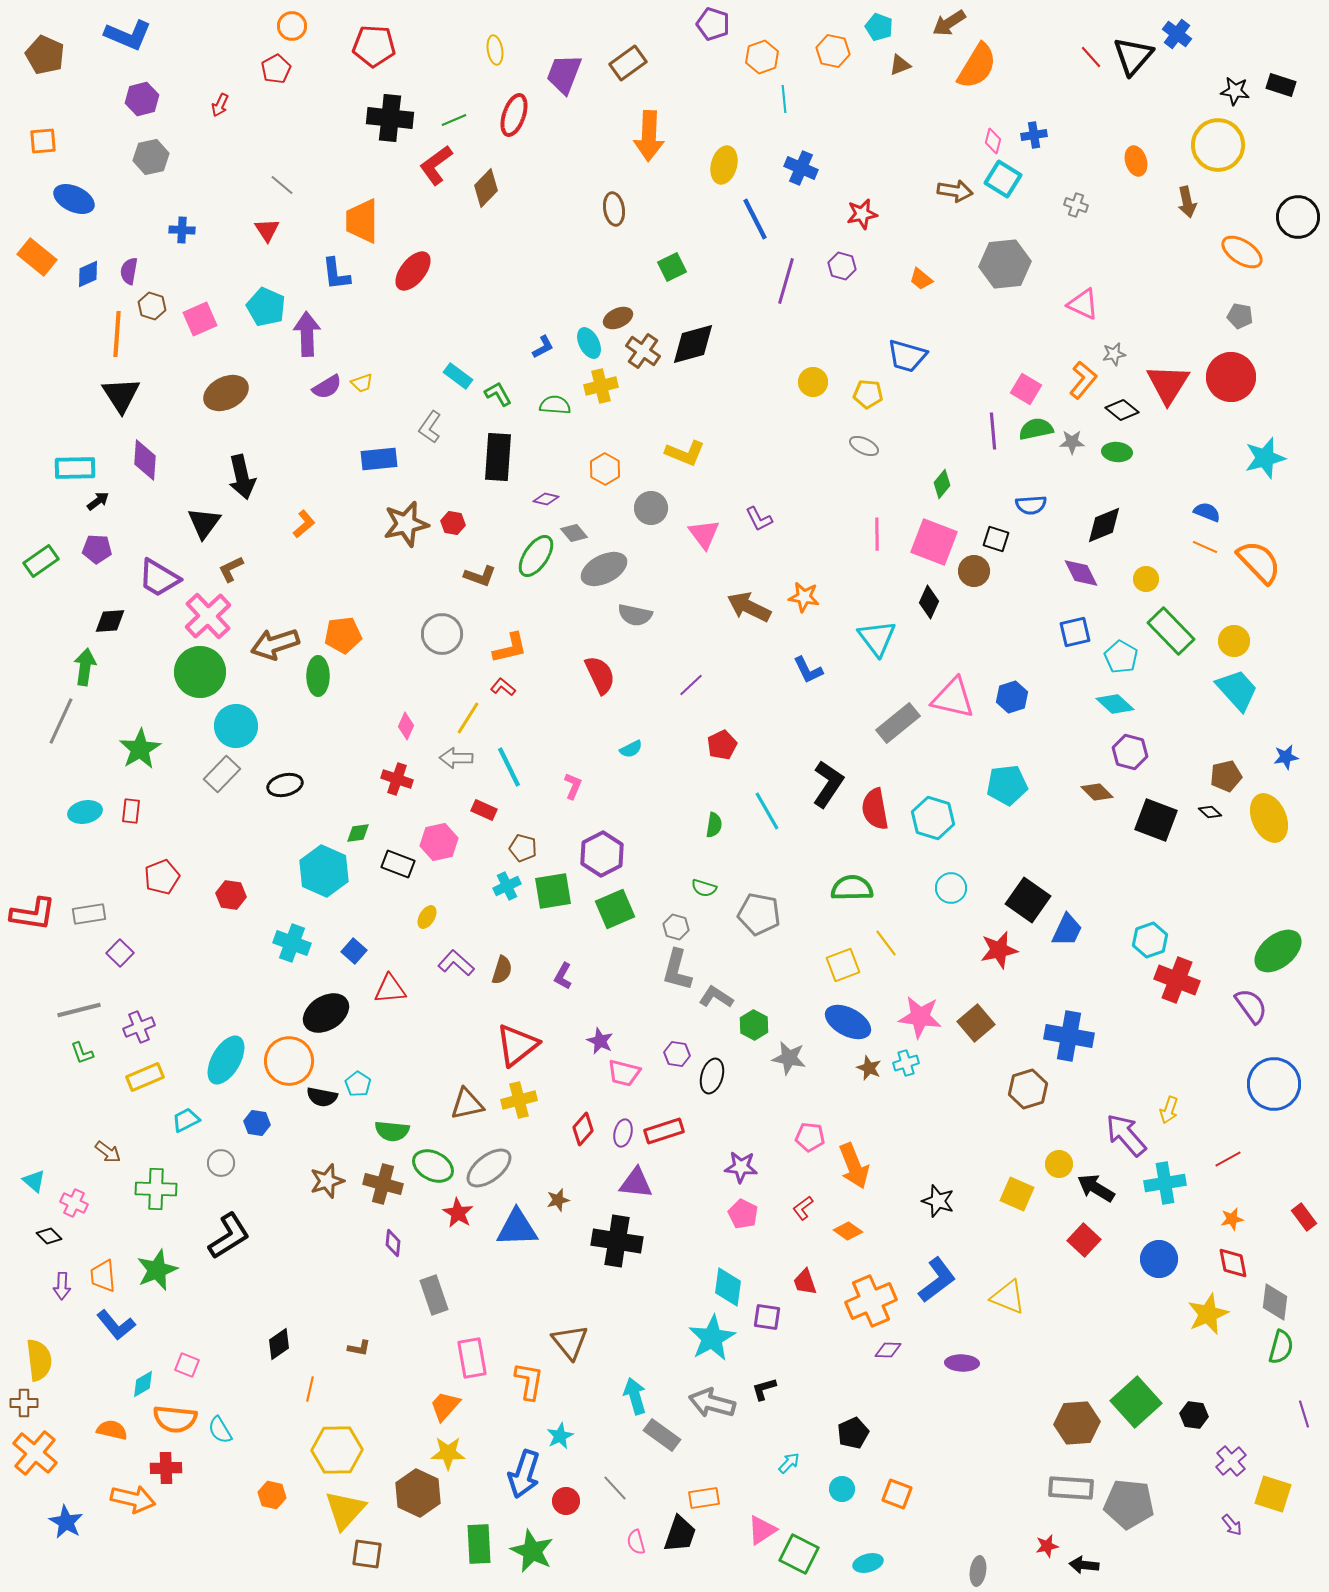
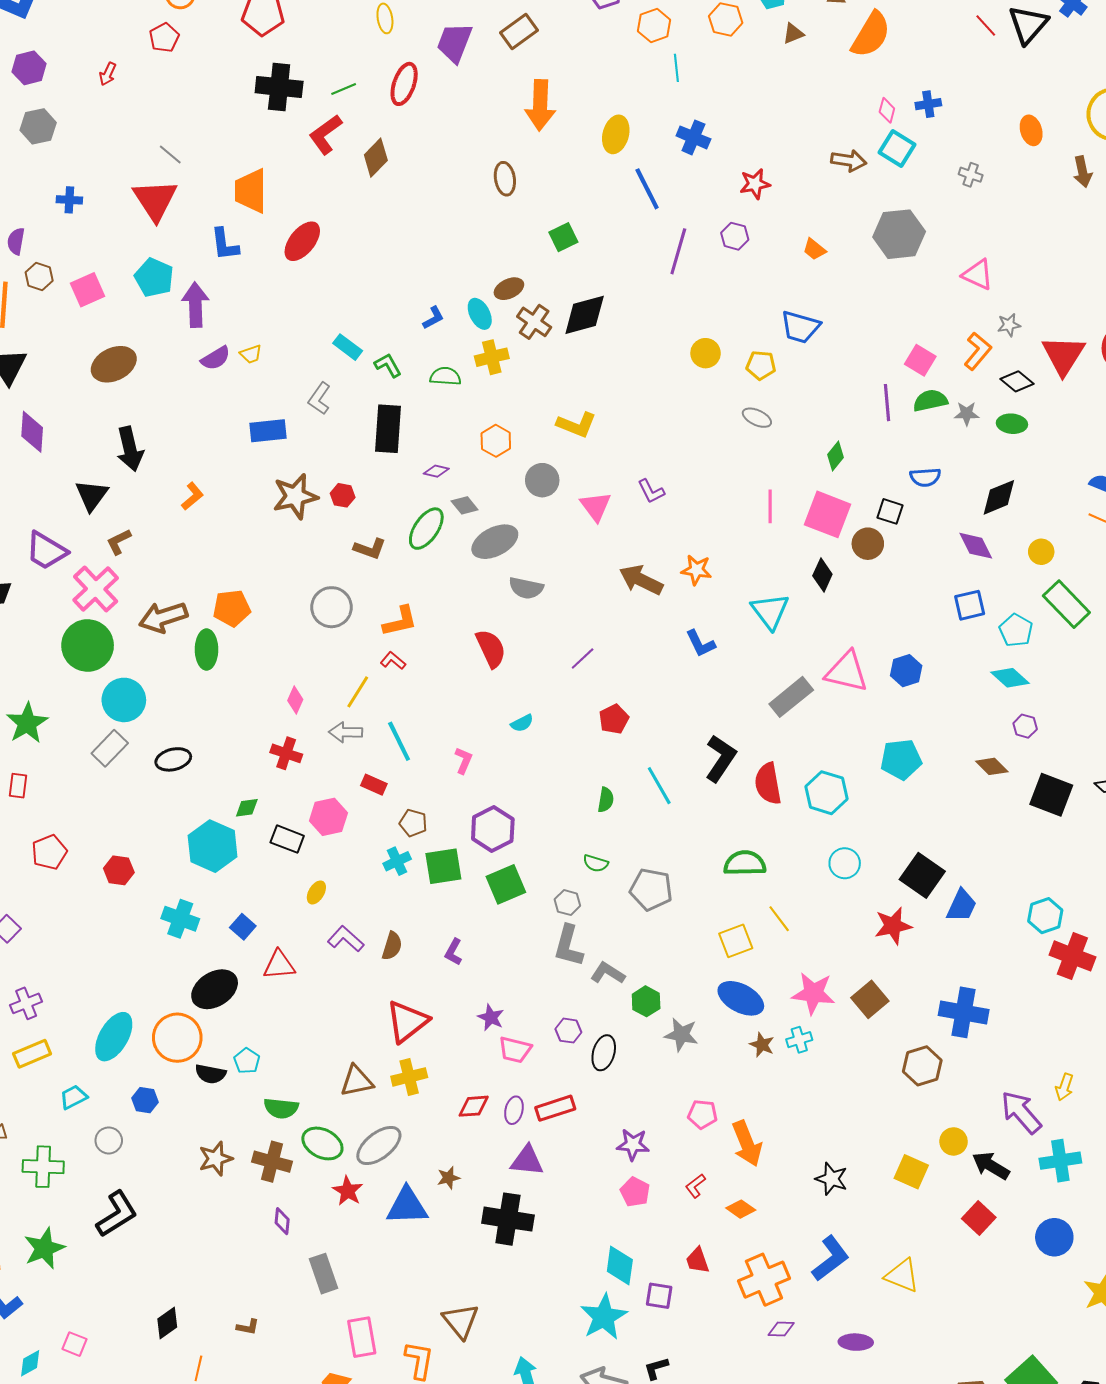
red triangle: (267, 230) -> (155, 200), size x1.8
purple hexagon: (1130, 752) -> (1025, 726), size x0.7
red diamond: (583, 1129) -> (474, 1106), turned 44

